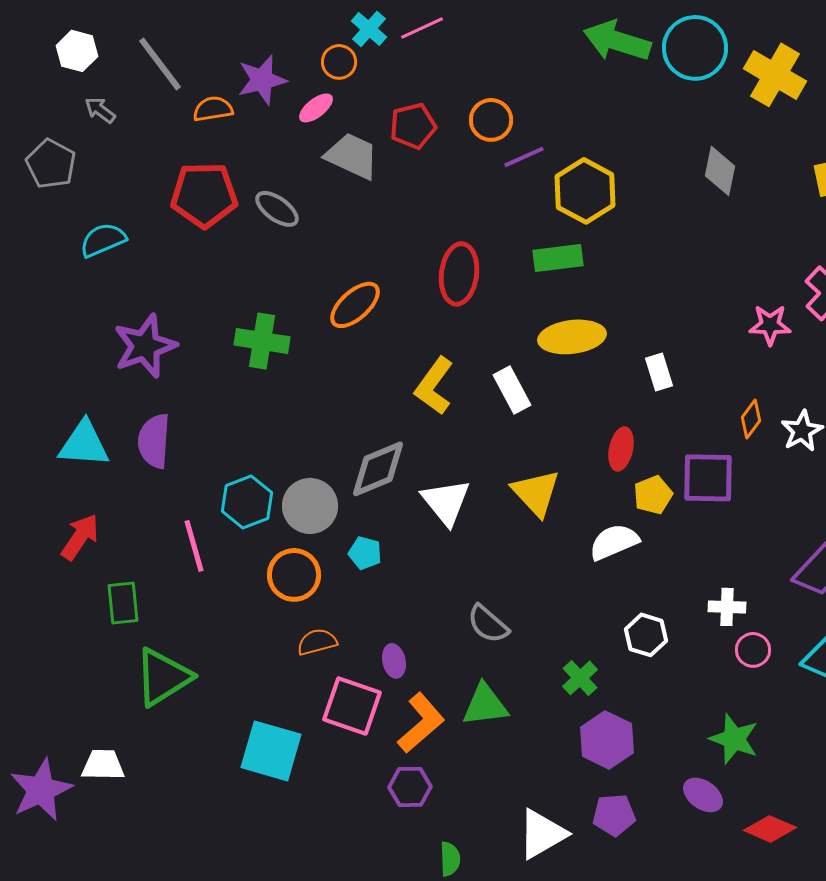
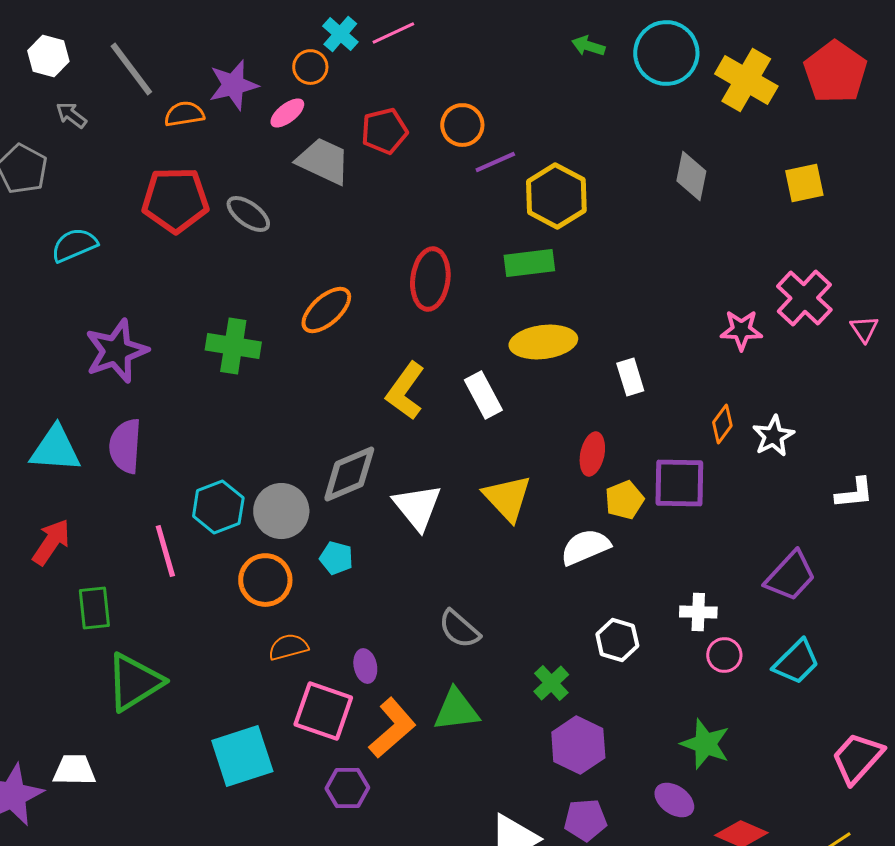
green arrow: (617, 41) -> (588, 46), size x0.5
cyan square: (271, 751) -> (242, 756), turned -34
purple hexagon: (410, 787) -> (347, 788), moved

